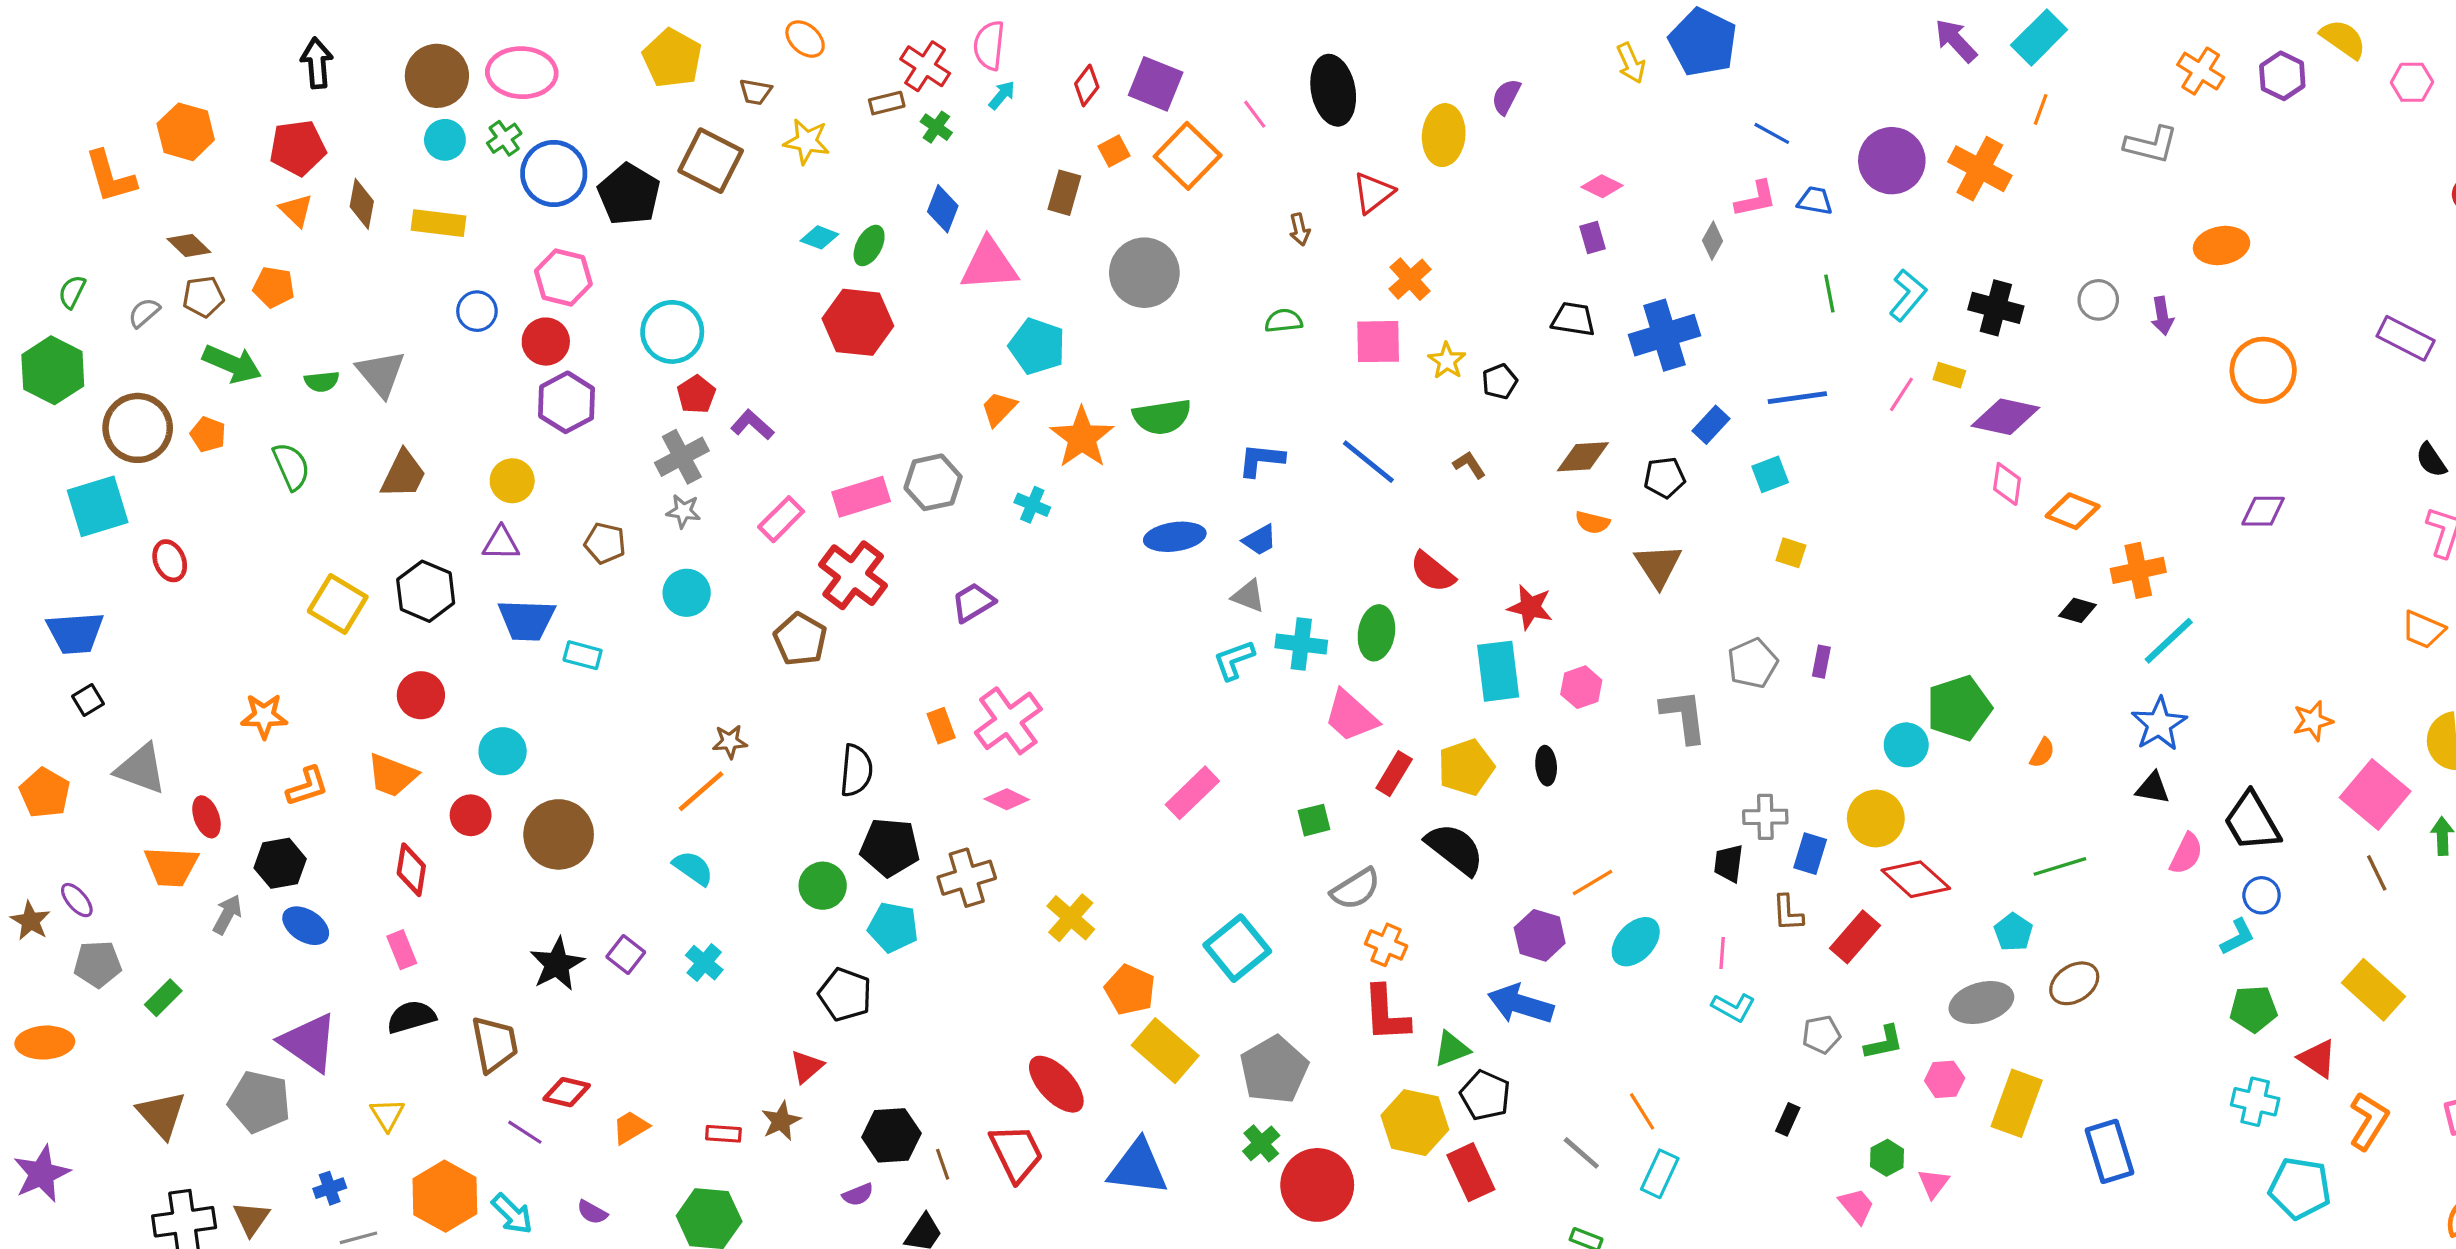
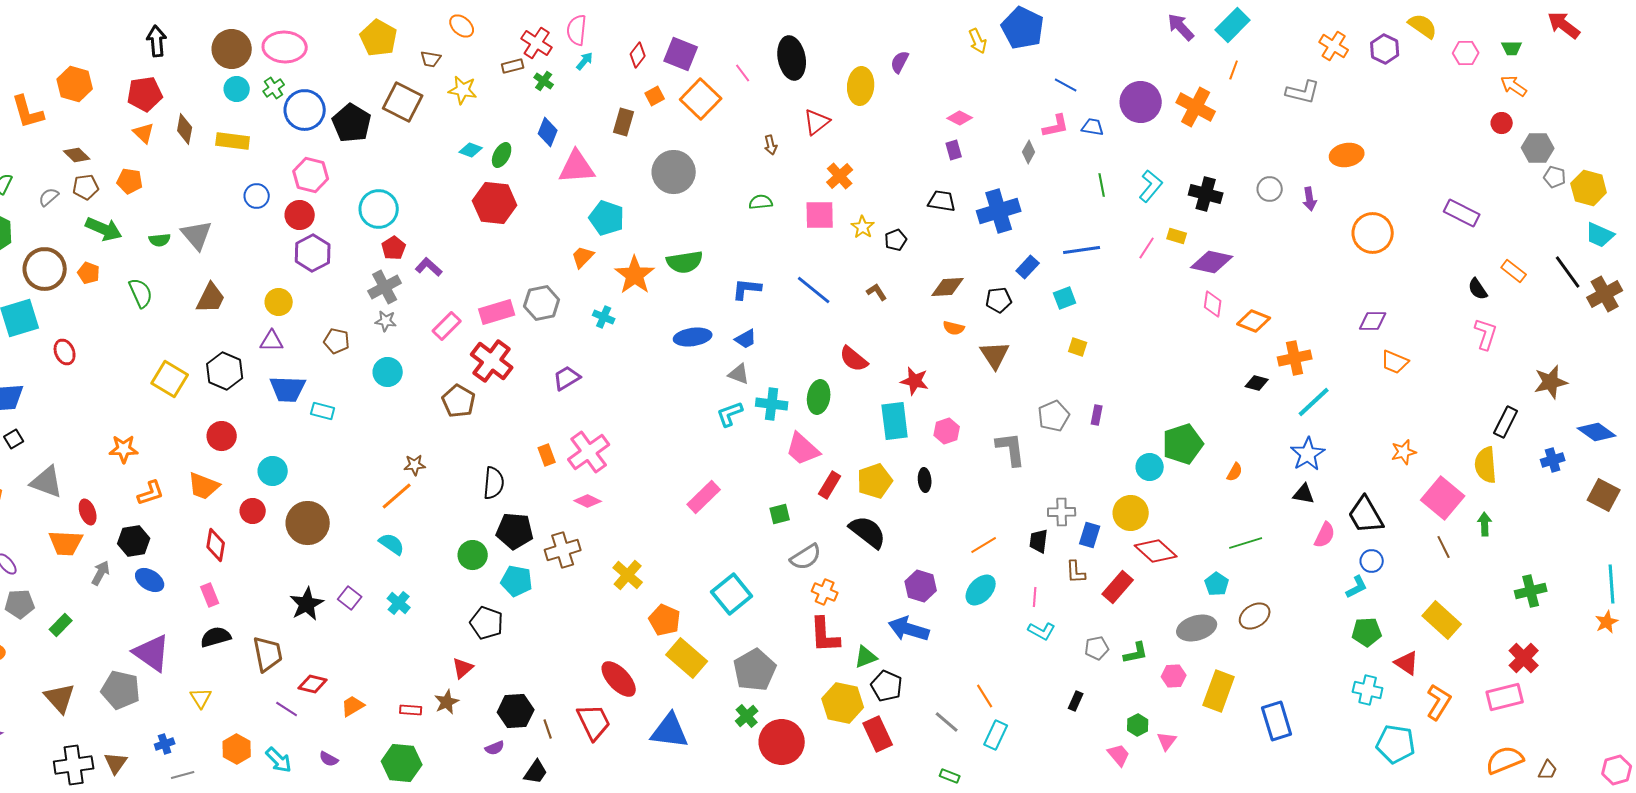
orange trapezoid: (2423, 630) -> (1395, 362), moved
orange line: (1592, 882) -> (984, 545), moved
orange hexagon: (445, 1196) -> (237, 749), size x0.7

